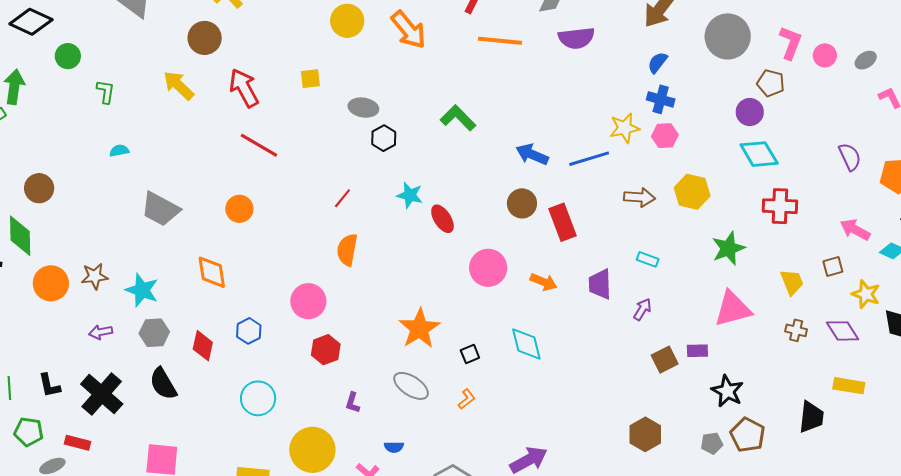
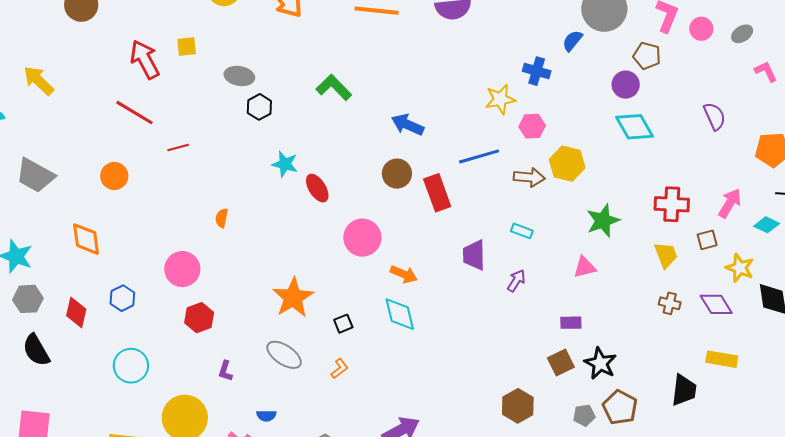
blue semicircle: (658, 62) -> (572, 41), moved
yellow arrow: (179, 85) -> (39, 81), moved
red arrow: (244, 88) -> (145, 59), moved
pink hexagon: (665, 136) -> (532, 126), moved
purple semicircle: (850, 157) -> (714, 116), moved
blue line: (589, 159) -> (479, 156), moved
brown arrow: (640, 197) -> (529, 177), moved
red line: (342, 198) -> (178, 148), moved, turned 35
red cross: (780, 206) -> (672, 204), moved
pink arrow: (855, 230) -> (730, 203), turned 92
orange semicircle: (347, 250) -> (222, 218), size x0.6
orange arrow: (544, 282) -> (404, 274), moved
pink triangle: (733, 309) -> (585, 267), moved, size x0.6
brown square: (665, 360) -> (561, 363), moved

